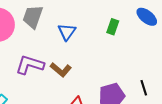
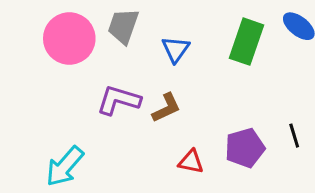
green rectangle: (113, 27) -> (246, 42), size x1.8
brown L-shape: (61, 70) -> (166, 108), turned -65

